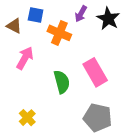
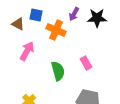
black star: (108, 19) -> (97, 18), turned -30
pink rectangle: (95, 72) -> (86, 63), size x0.6

